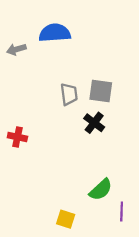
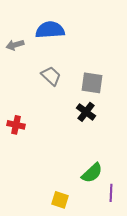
gray trapezoid: (69, 94) -> (51, 76), moved, turned -40

